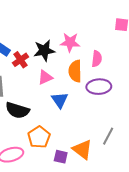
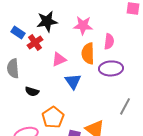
black star: (44, 51) -> (47, 21), moved
black semicircle: (17, 110) -> (32, 91), size x0.6
gray line: (108, 136) -> (125, 106), moved

